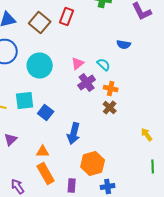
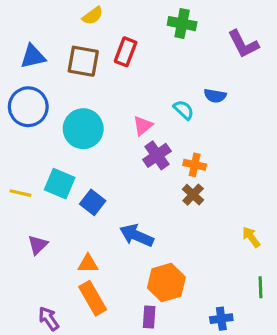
brown square: (40, 22) -> (83, 61), turned -30
cyan semicircle: (104, 64) -> (184, 110), moved
cyan square: (25, 100) -> (60, 184), turned 30
blue arrow: (74, 134) -> (137, 235), turned 100
purple rectangle: (72, 186) -> (149, 317), moved
blue cross: (108, 186) -> (221, 319), moved

